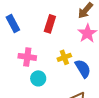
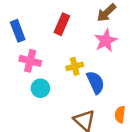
blue rectangle: (13, 23) -> (18, 31), moved

